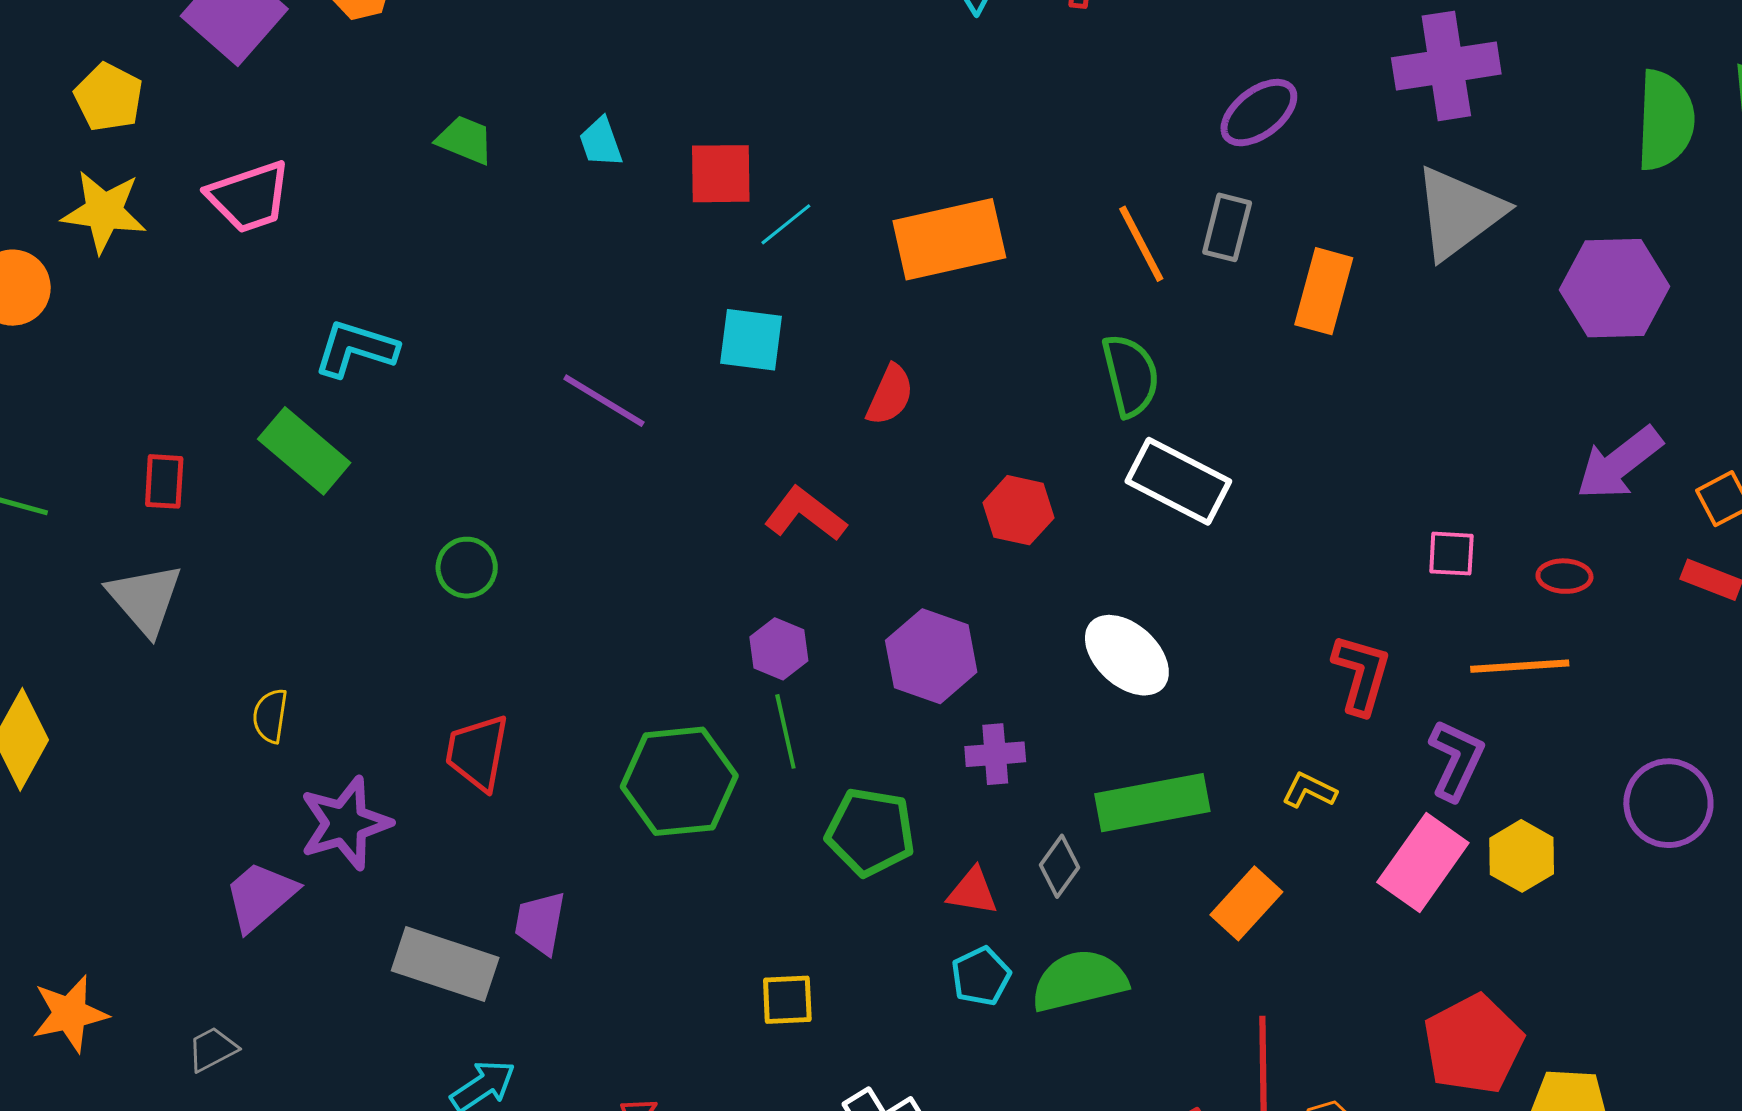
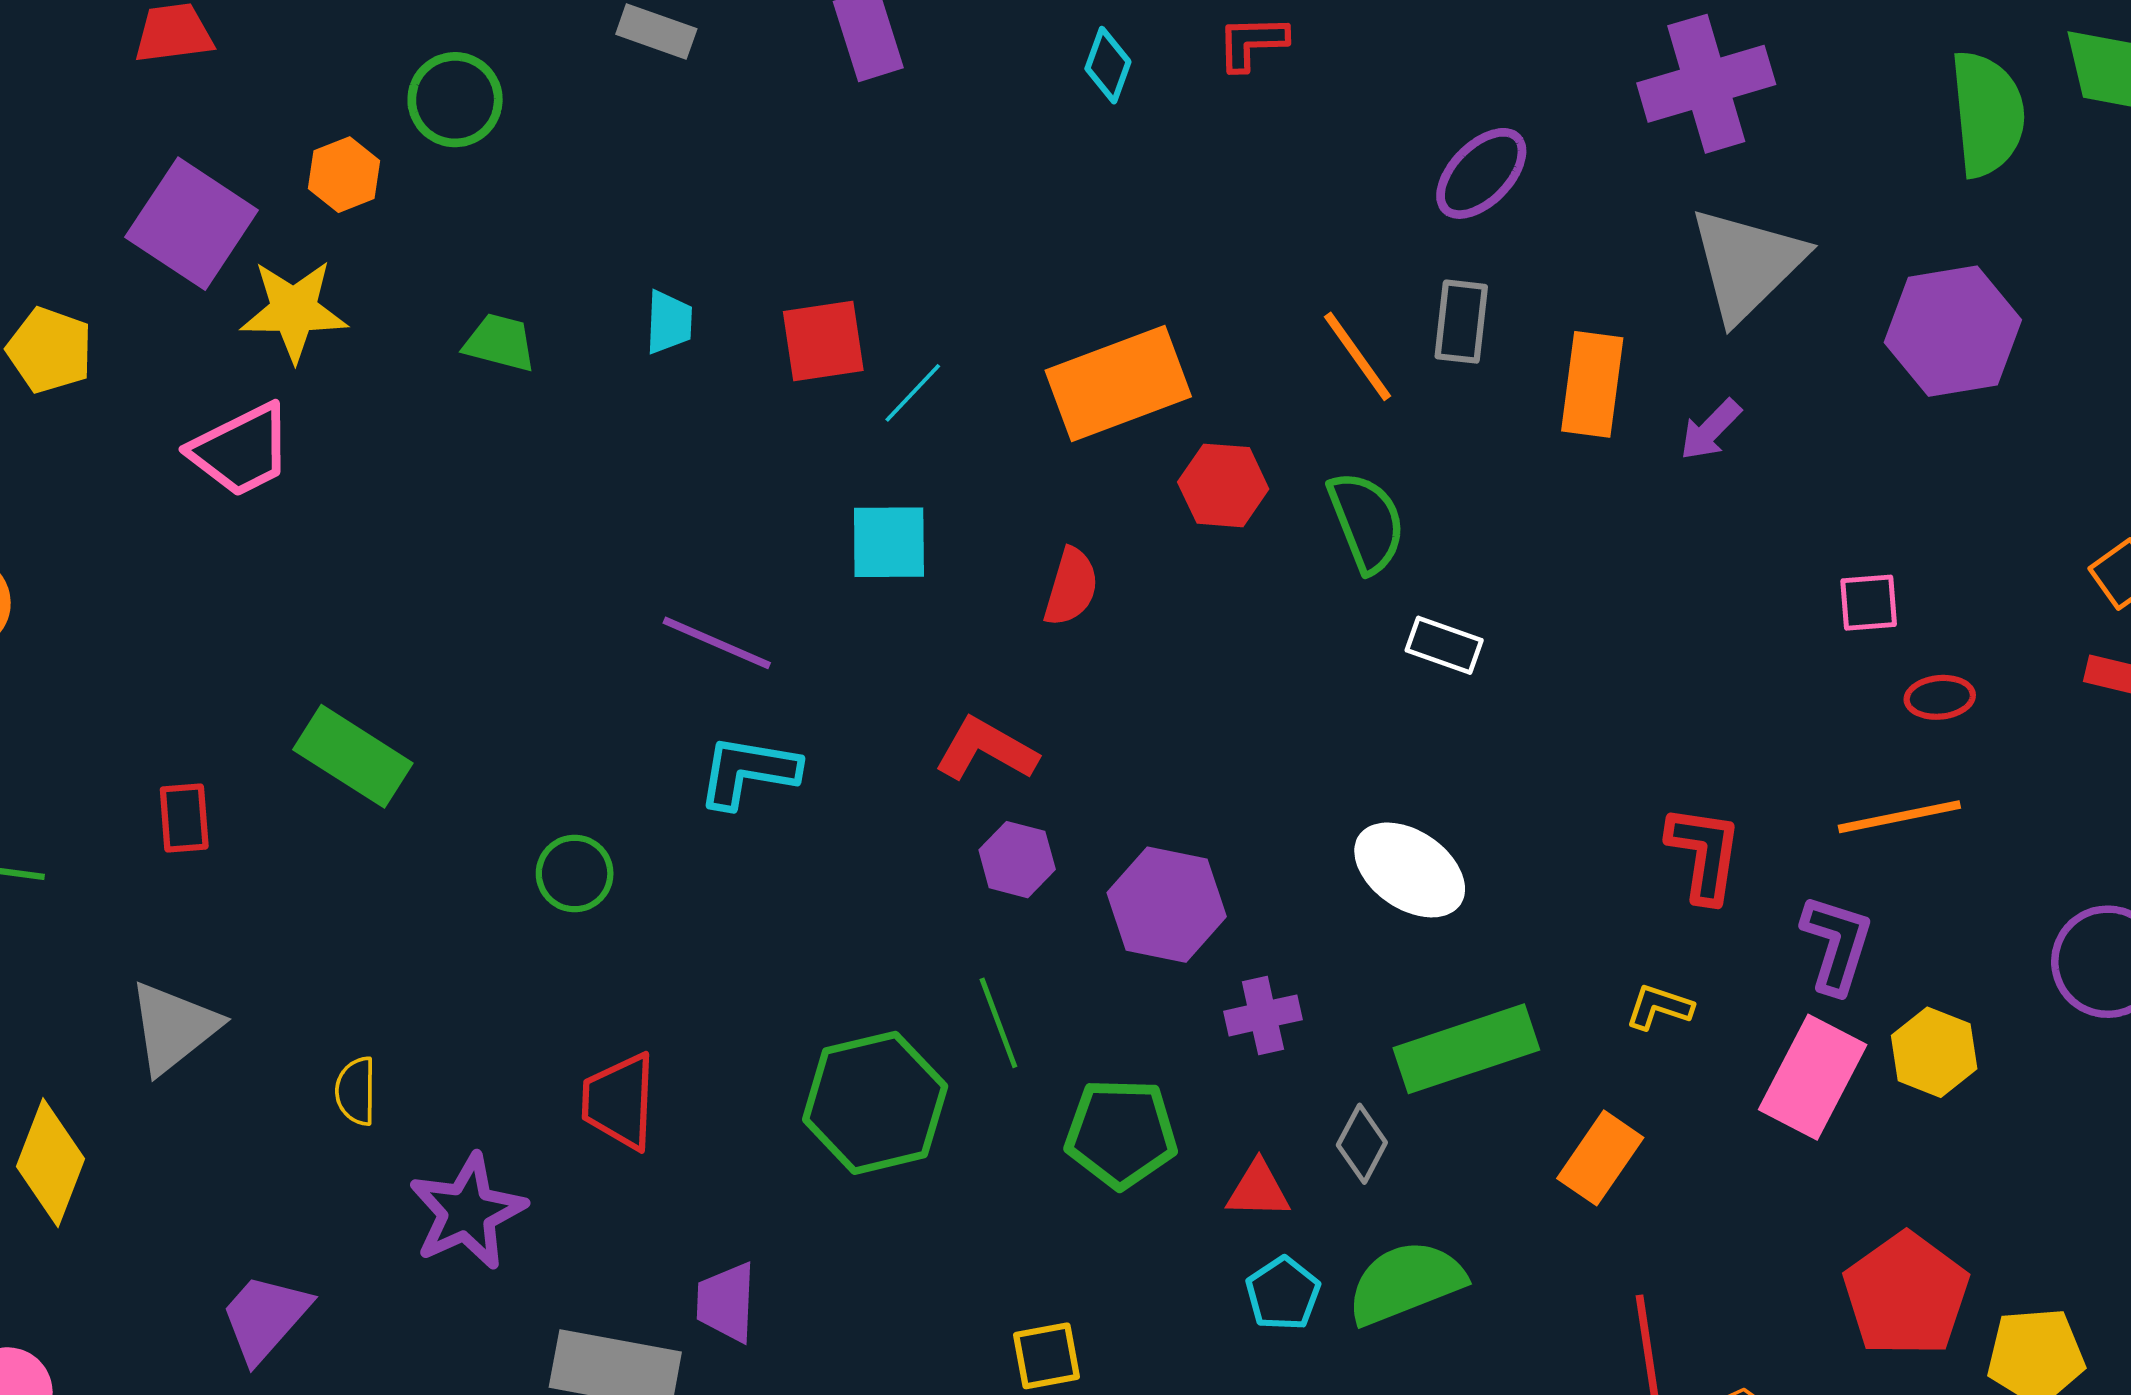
cyan trapezoid: (601, 142) -> (669, 322), turned -150
yellow star: (104, 212) -> (294, 310), moved
cyan L-shape: (356, 349) -> (748, 772), moved
purple arrow: (1619, 463) -> (1710, 430), moved, size x0.6
white rectangle: (1178, 481) -> (1444, 645), size x0.6
red hexagon: (1018, 510) -> (1223, 485), moved
pink square: (1451, 554) -> (1869, 603), moved
gray triangle: (145, 599) -> (173, 1027), moved, turned 40
purple hexagon: (779, 649) -> (1017, 860), moved
purple trapezoid: (260, 896) -> (265, 1318), moved

